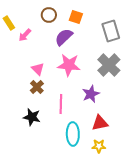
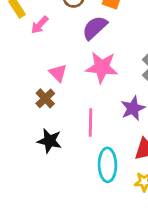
brown cross: (37, 87) -> (45, 98), moved

